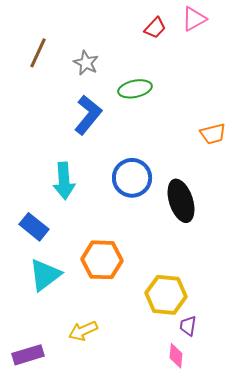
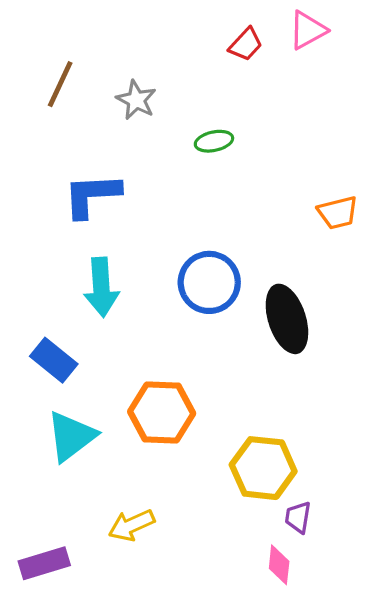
green ellipse: (135, 89) -> (214, 141), size x0.7
blue L-shape: (88, 115) -> (92, 195), moved, turned -132

